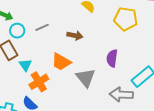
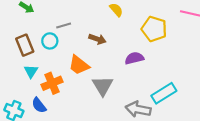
cyan circle: (17, 31) -> (50, 41), moved
purple semicircle: (112, 58) -> (134, 58), moved, turned 60
cyan triangle: (25, 65) -> (31, 71), moved

